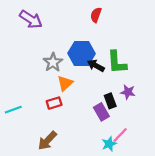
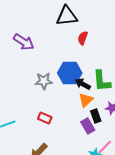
gray star: (53, 62) -> (44, 81), turned 30
orange triangle: (65, 83) -> (86, 100), moved
red rectangle: (54, 103) -> (45, 118), turned 40

